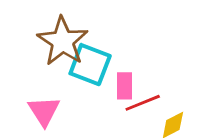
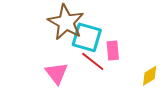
red line: (143, 103) -> (93, 61), moved, turned 65

